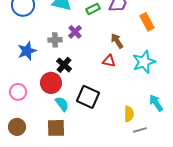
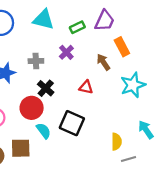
orange rectangle: (147, 22) -> (122, 47), moved
purple cross: (75, 32) -> (66, 52), moved
red triangle: (109, 61) -> (86, 87), moved
brown square: (56, 128) -> (21, 148), moved

